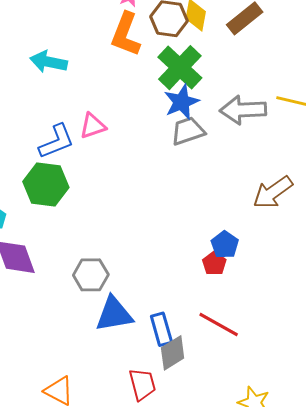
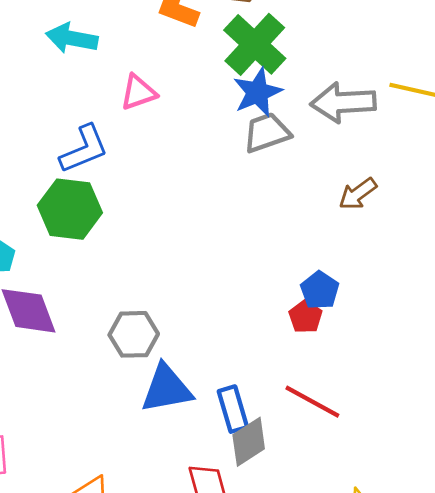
pink triangle: (93, 126) -> (138, 92), moved
brown arrow: (273, 192) -> (358, 194), moved, size x0.7

